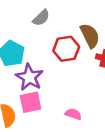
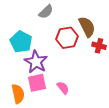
pink semicircle: (73, 114) -> (63, 88), moved, turned 32

